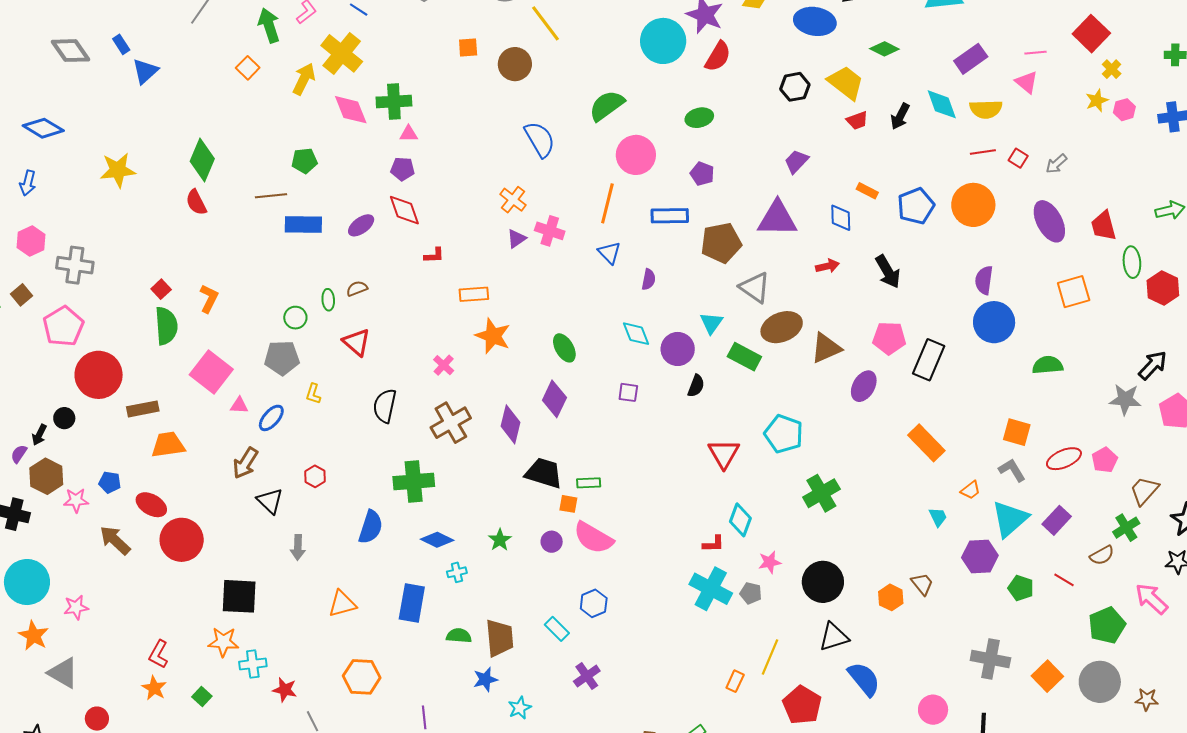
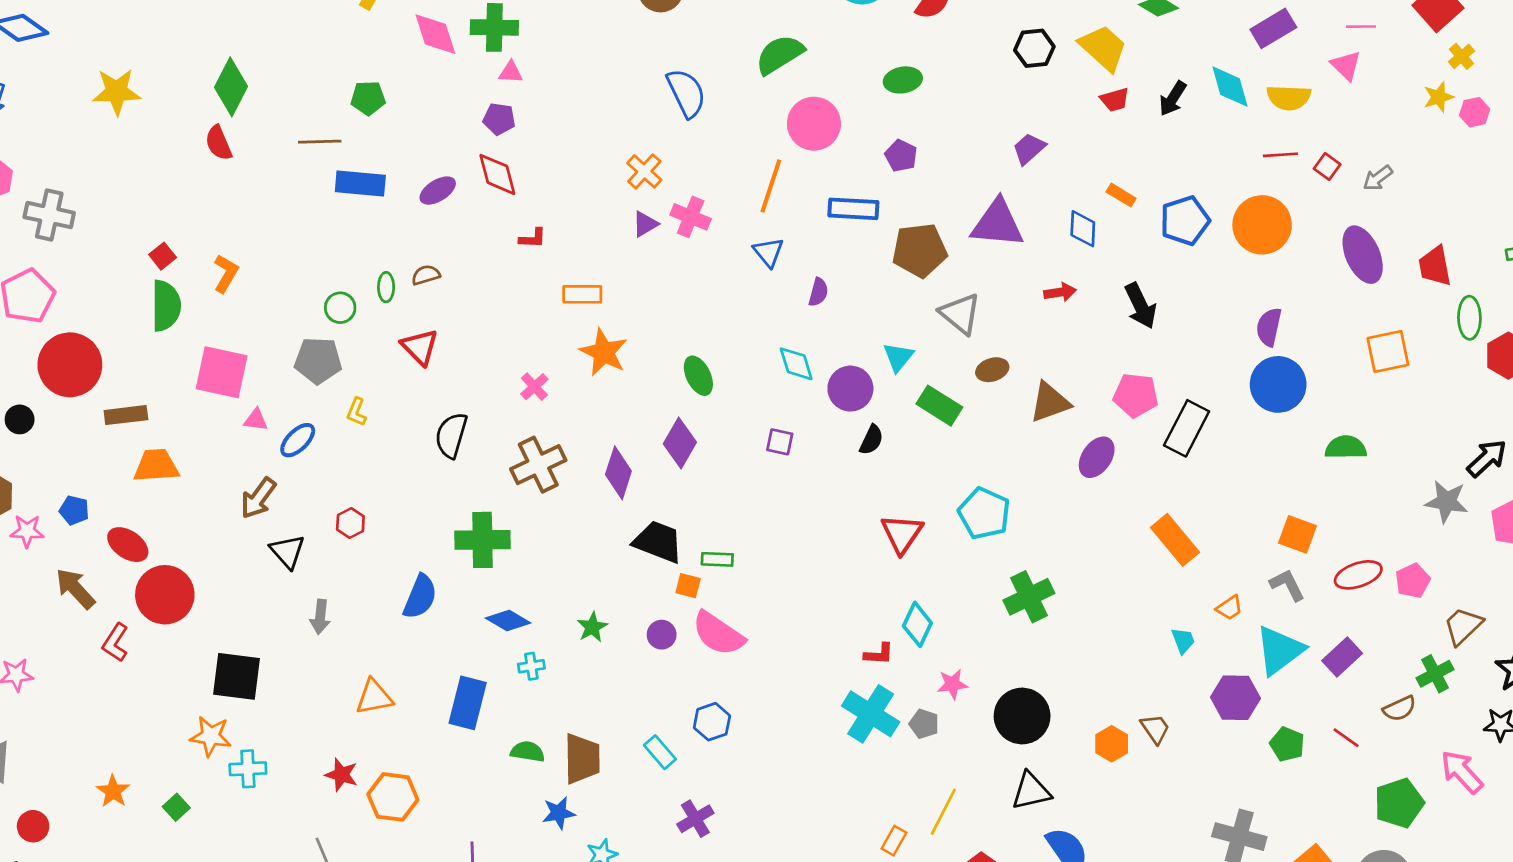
brown ellipse: (782, 327) -> (992, 370), size x0.6
pink square: (211, 372) -> (222, 372), turned -30
red L-shape: (158, 654) -> (115, 643), moved
red star: (285, 690) -> (341, 775), moved

